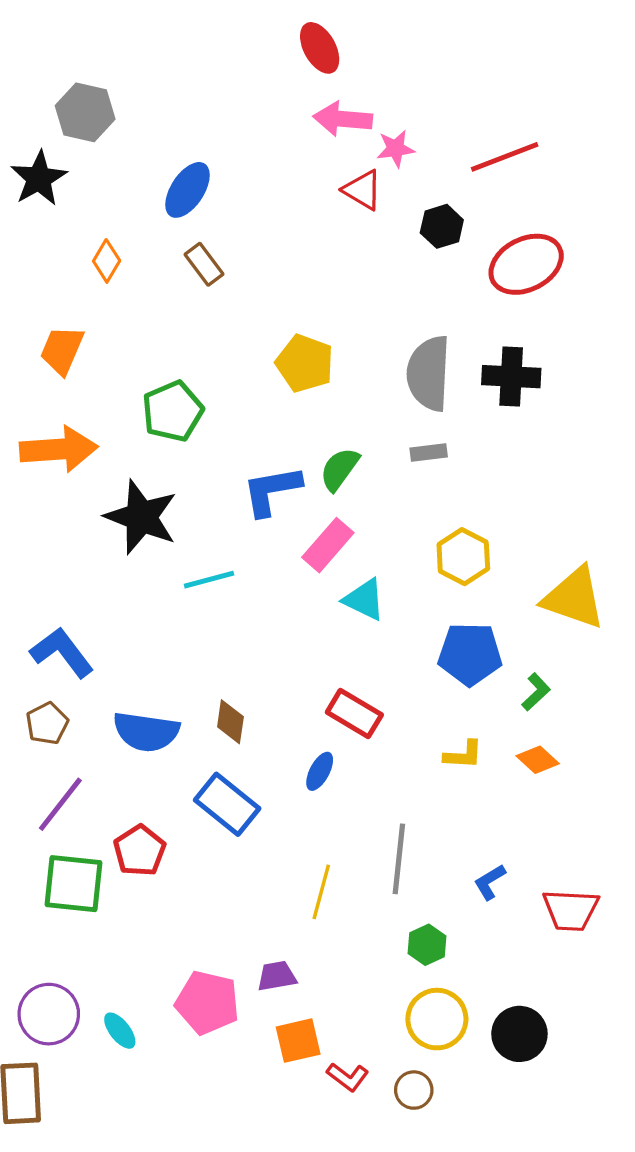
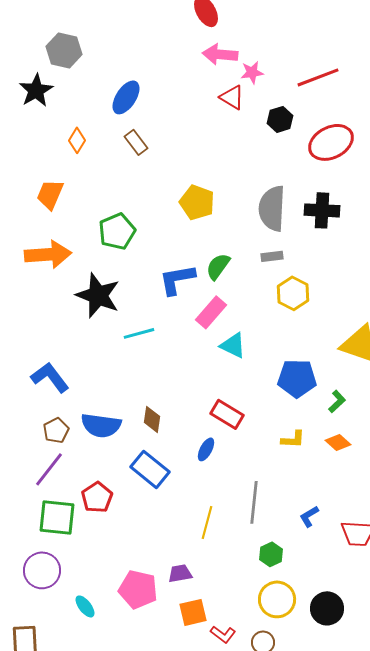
yellow hexagon: (463, 557) -> (293, 293), moved
brown pentagon: (47, 723) -> (56, 430), moved
purple circle: (49, 1014) -> (42, 570), moved

